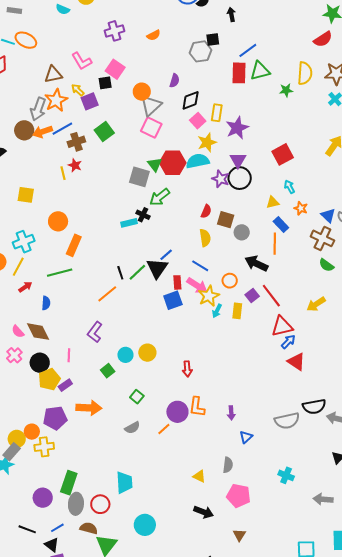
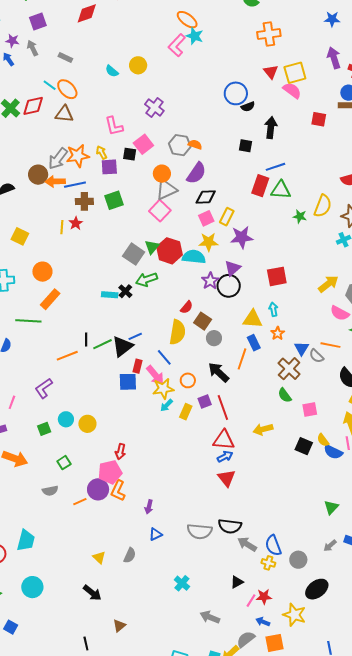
black arrow: (231, 14) -> (271, 128), size x1.5
purple cross: (114, 31) -> (154, 107), turned 36
orange semicircle: (154, 35) -> (195, 145), moved, turned -152
gray hexagon: (200, 51) -> (180, 145), moved
brown triangle: (53, 74) -> (64, 114), moved
purple semicircle: (174, 81) -> (196, 173), size x1.6
yellow triangle: (273, 202) -> (253, 319), size x1.5
yellow semicircle: (205, 238) -> (177, 332), size x1.4
pink pentagon: (239, 496) -> (110, 472), moved, turned 30

